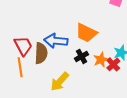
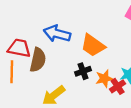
blue arrow: (56, 41) -> (57, 34), moved
red trapezoid: (23, 46) -> (19, 48), turned -60

